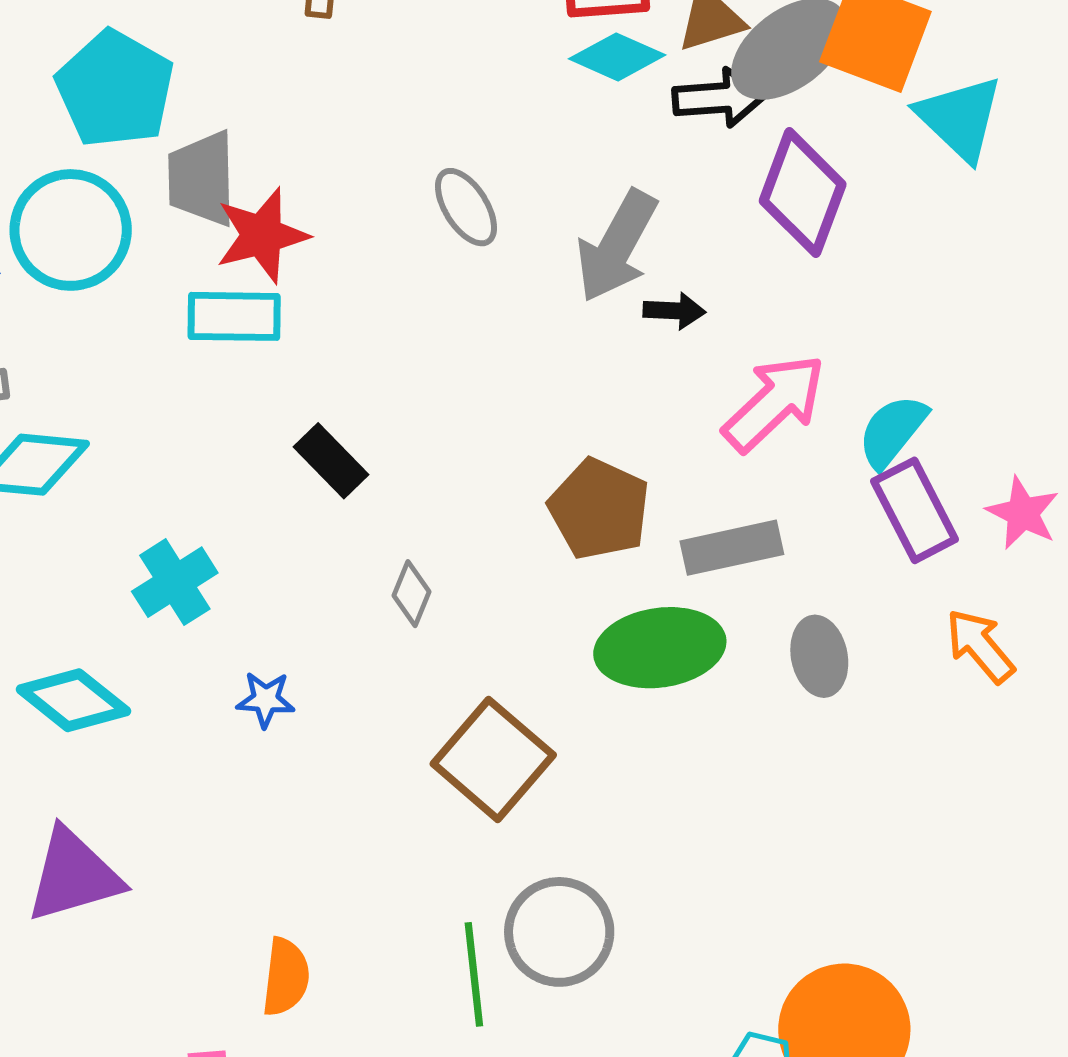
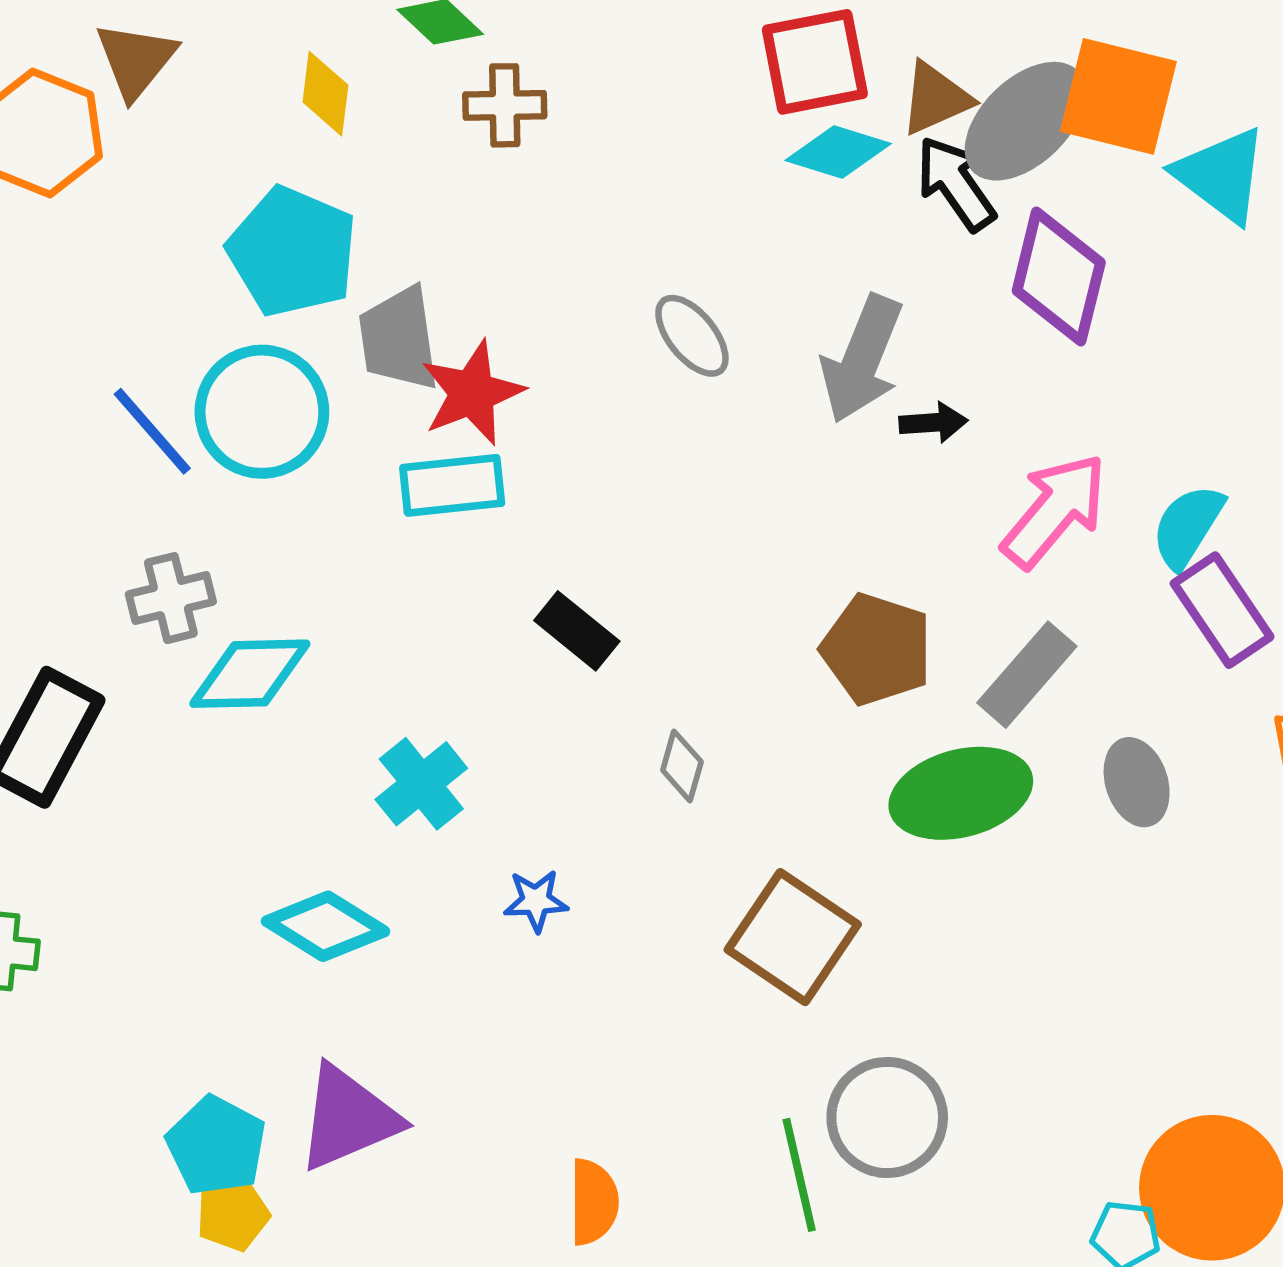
black arrow: (720, 98) -> (956, 183), turned -114
gray rectangle: (732, 548) -> (1027, 675), turned -30

